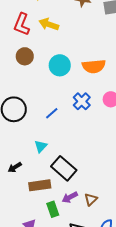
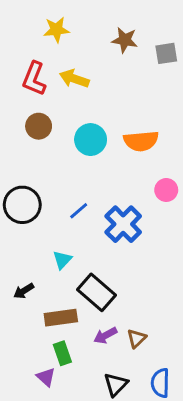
blue cross: (82, 101) -> (123, 224), moved, size x1.4
green rectangle: (53, 209) -> (62, 353), moved

